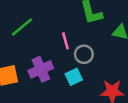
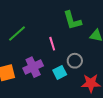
gray circle: (84, 54) -> (75, 61), moved

